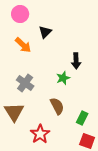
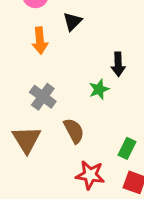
orange arrow: (23, 45) -> (40, 41), turned 42
brown semicircle: (57, 106) -> (74, 131), moved
red star: (40, 134) -> (90, 175), moved, turned -30

